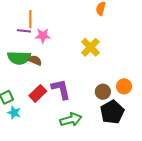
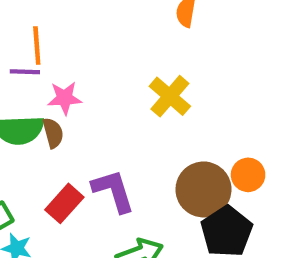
pink star: (43, 36) -> (65, 98), moved
brown semicircle: (35, 60) -> (53, 133), turned 56
brown circle: (103, 92) -> (203, 189), size x1.6

